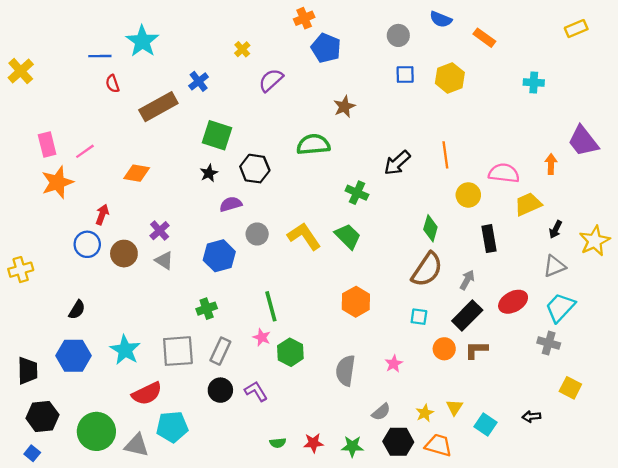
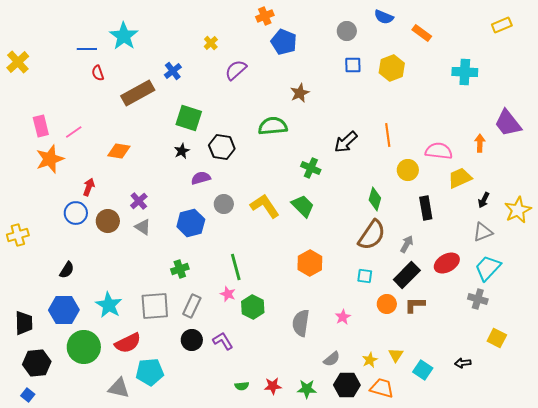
cyan cross: (534, 82) -> (465, 72), size x1.4
green circle: (96, 431) -> (84, 347), moved

